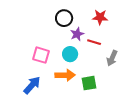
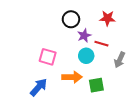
cyan circle: (70, 54) -> (86, 56), moved

